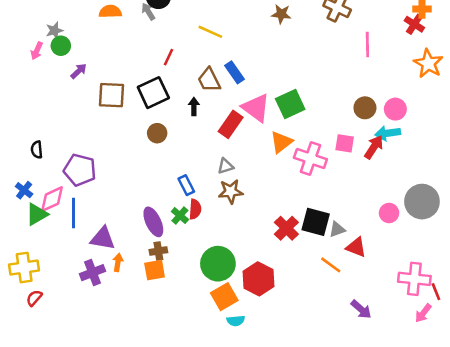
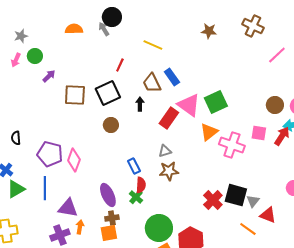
gray star: (54, 31) -> (21, 36), moved
pink line: (367, 44) -> (277, 55), turned 48
pink diamond: (52, 199) -> (74, 160), moved, turned -45
green cross: (180, 216) -> (136, 197), moved
gray triangle: (337, 229) -> (253, 201), turned -32

